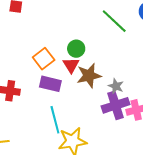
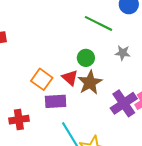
green circle: (76, 49) -> (86, 58), moved
gray star: (116, 86) -> (123, 53), moved

